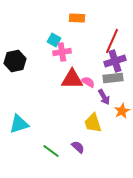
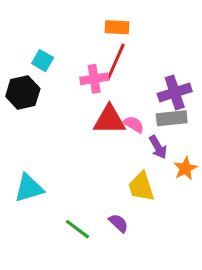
cyan square: (54, 40) -> (43, 61), moved
red line: (112, 41) -> (115, 62), moved

